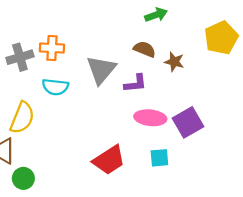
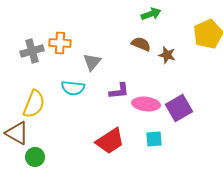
gray triangle: (101, 70) -> (92, 62), moved, size x0.7
purple L-shape: (135, 83) -> (119, 91), moved
cyan semicircle: (55, 87) -> (73, 88), moved

